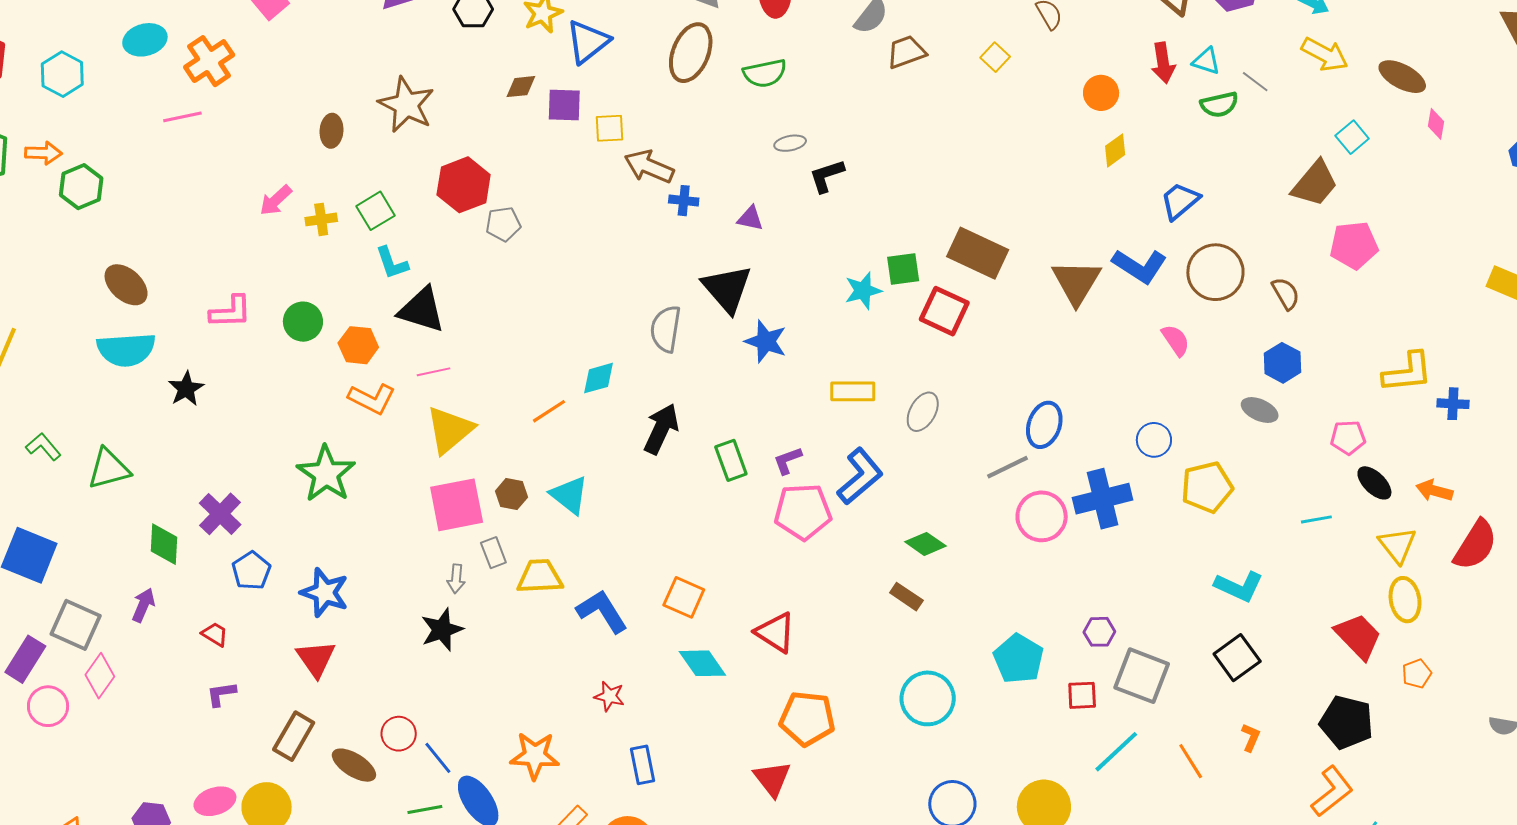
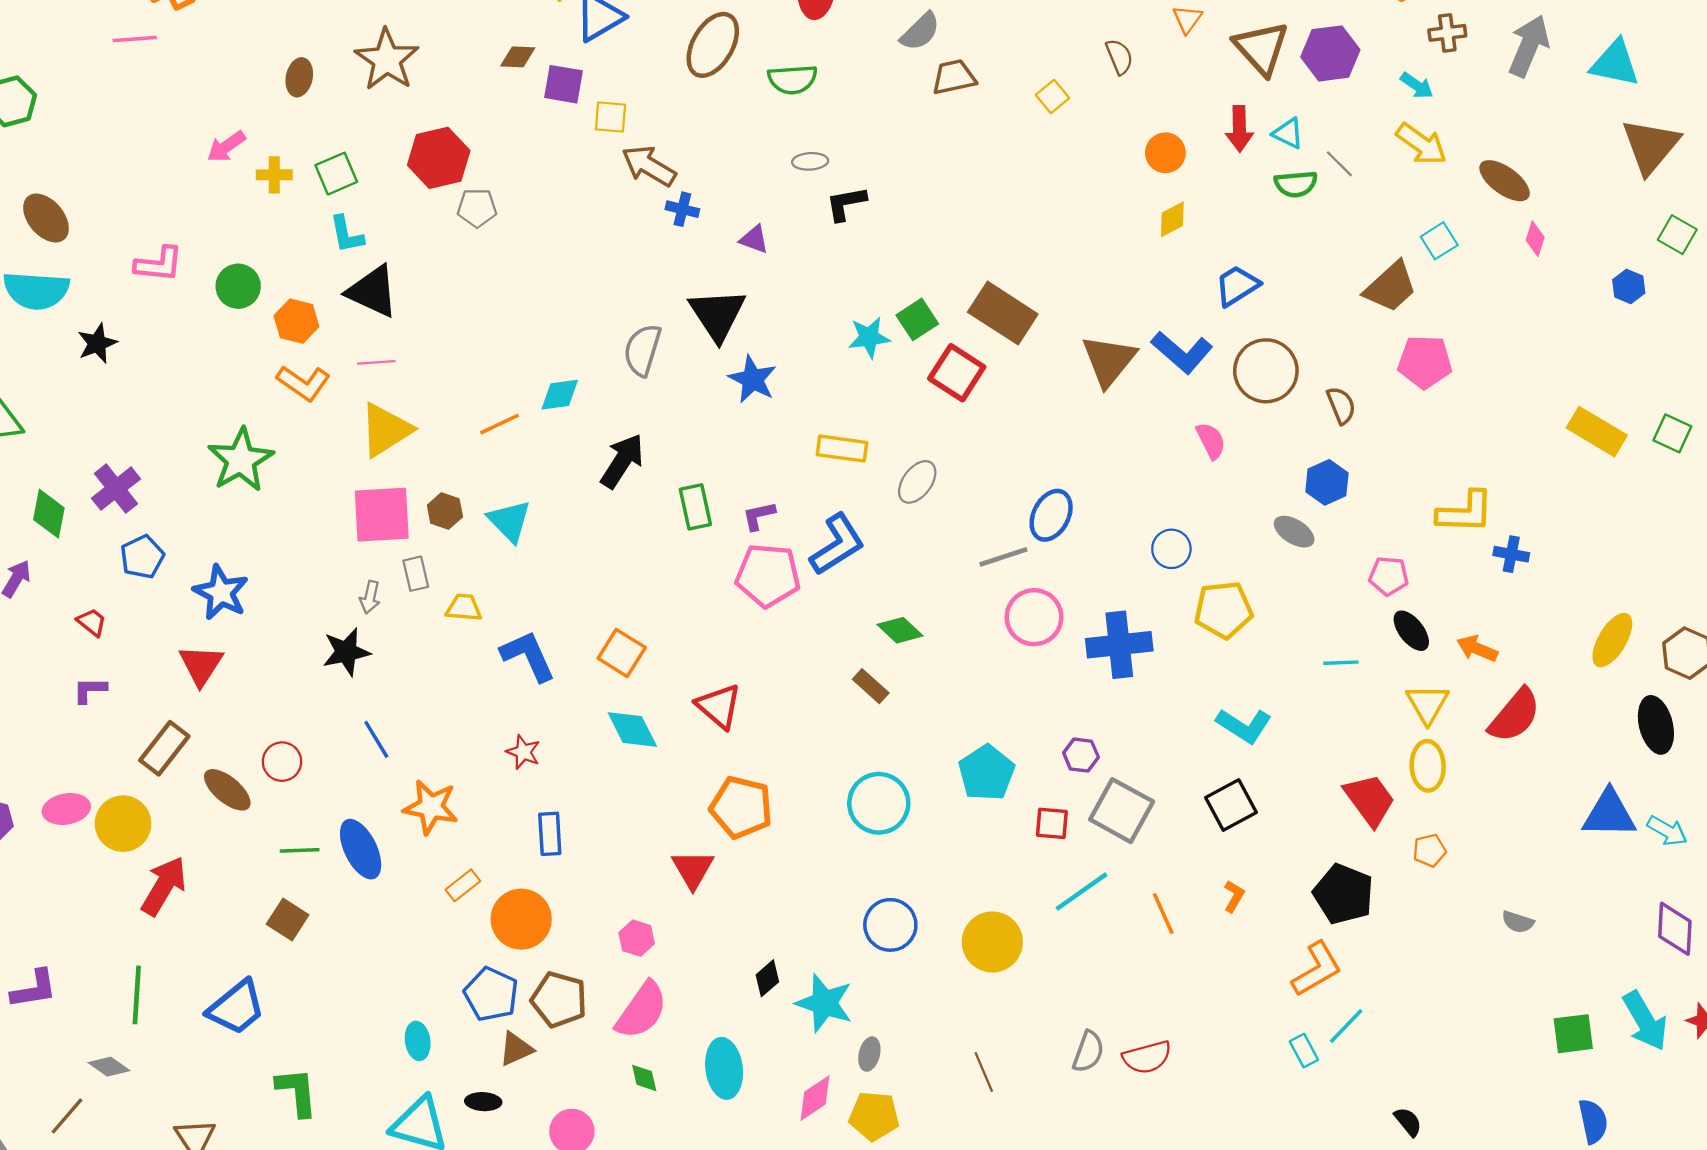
green square: (903, 269) -> (917, 319), turned -33
blue cross: (1103, 499) -> (1119, 645), moved
yellow trapezoid: (540, 577) -> (464, 608), size x0.7
blue line: (438, 758) -> (376, 739), moved

